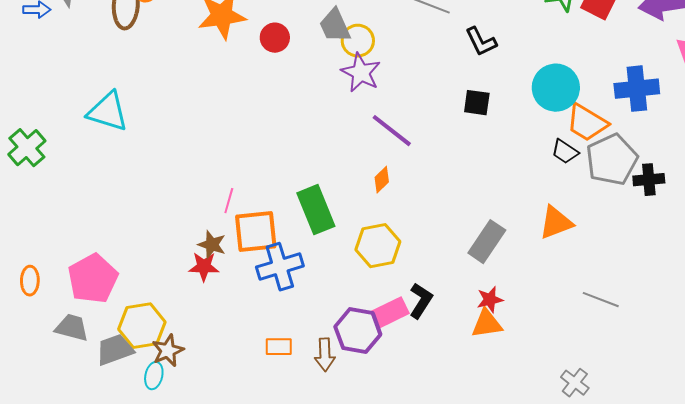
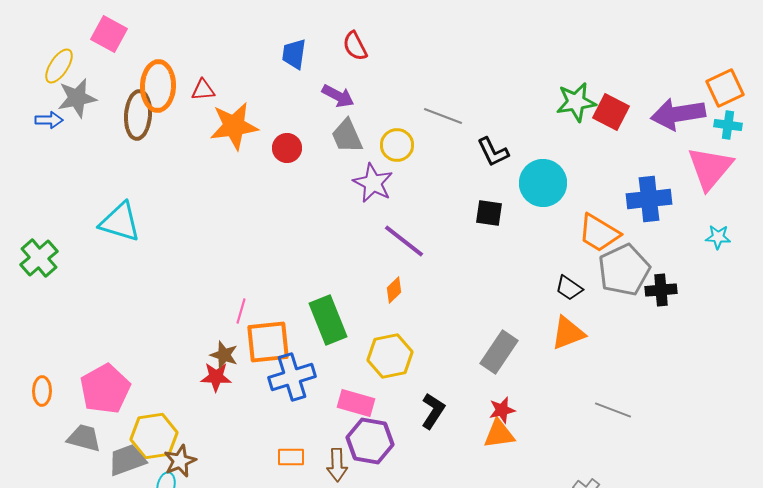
yellow circle: (358, 41) -> (397, 145), moved
cyan circle: (556, 88) -> (543, 183), moved
black trapezoid: (565, 152) -> (569, 288), moved
pink rectangle: (390, 313) -> (356, 403), moved, turned 42

